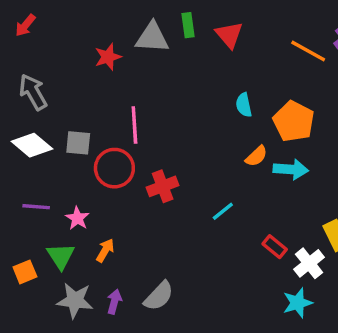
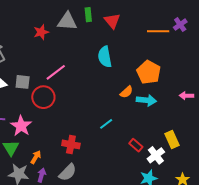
orange line: (308, 51) -> (158, 31), turned -30
cyan semicircle: (244, 105) -> (105, 57), moved, size x1.5
pink line: (134, 125) -> (56, 72), turned 55
red cross: (163, 186) -> (71, 144), moved, turned 30
pink star: (77, 218) -> (21, 126), size x1.5
orange arrow: (105, 250) -> (36, 157), moved

